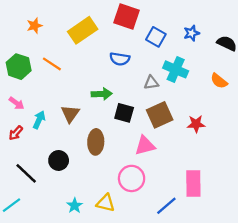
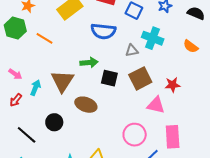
blue semicircle: (120, 59) -> (103, 31), size x1.4
green hexagon: (19, 67) -> (15, 28), moved
brown triangle: (70, 114) -> (62, 81), size x1.4
brown ellipse: (96, 142) -> (86, 105), turned -70
pink triangle: (145, 146) -> (156, 105), moved, turned 30
pink circle: (132, 178) -> (135, 135), moved

